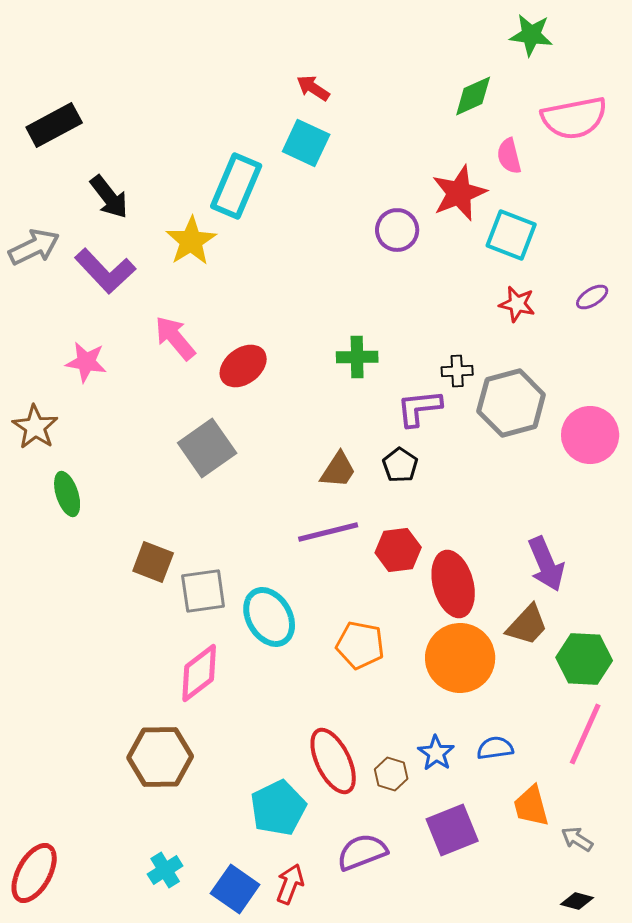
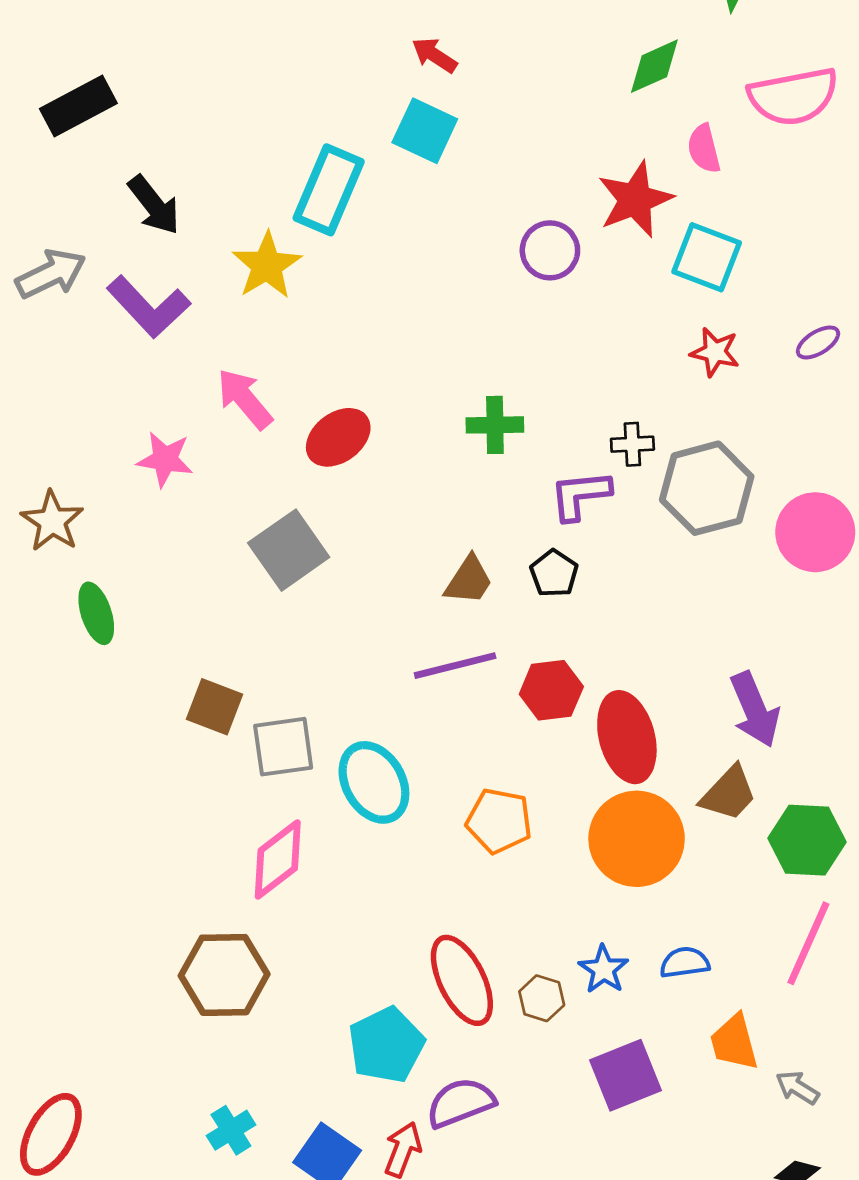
pink star: (86, 362) -> (165, 459), moved
purple semicircle: (362, 852) -> (461, 1103), moved

